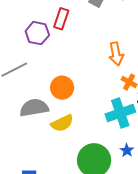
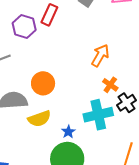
orange arrow: (116, 54) -> (100, 55), turned -145
blue star: (127, 150) -> (68, 132), moved

